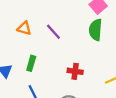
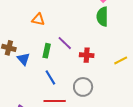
purple line: (53, 32) -> (65, 43), moved

